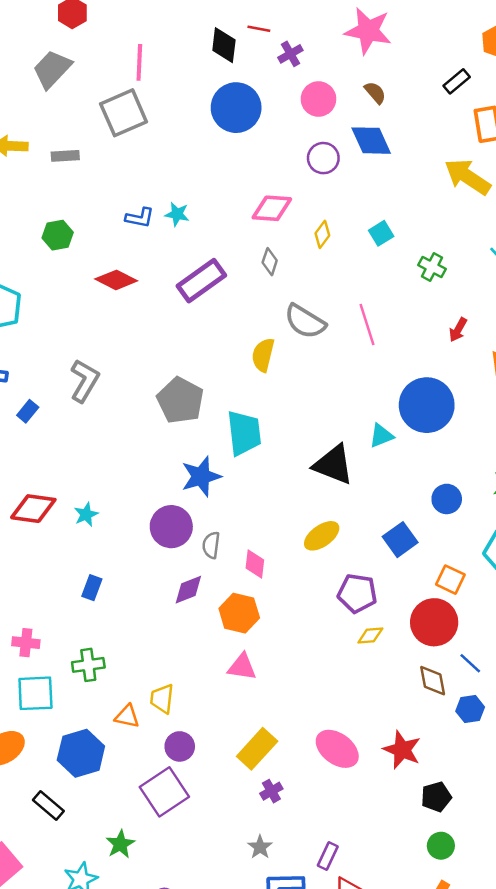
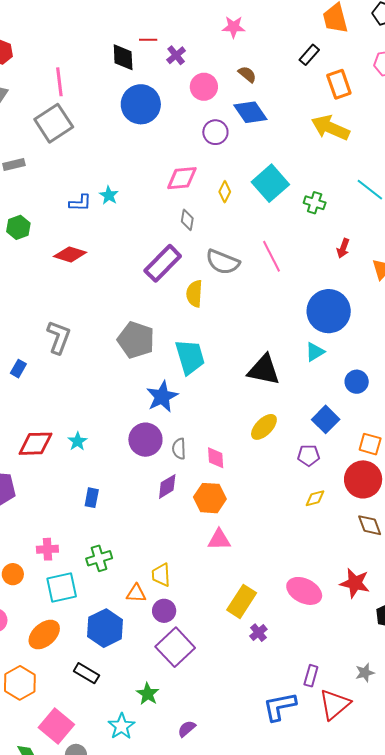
pink star: (368, 31) -> (234, 27), size x0.6
cyan star: (177, 214) -> (109, 195), turned 30
cyan square: (381, 233) -> (270, 183), size x1.8
purple rectangle: (201, 281) -> (163, 263), moved
cyan triangle: (381, 436) -> (315, 352), moved
purple pentagon: (357, 593) -> (309, 455), moved, size x0.7
purple circle: (180, 746) -> (164, 611), moved
gray star: (260, 847) -> (365, 673), moved, turned 30

